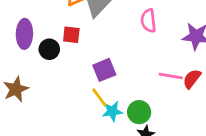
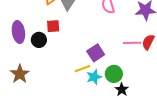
purple square: (104, 70) -> (96, 53), moved
yellow line: (99, 97) -> (83, 69), turned -63

